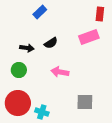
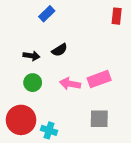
pink rectangle: (89, 37) -> (99, 79), moved
green circle: (19, 70) -> (33, 83), moved

